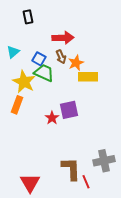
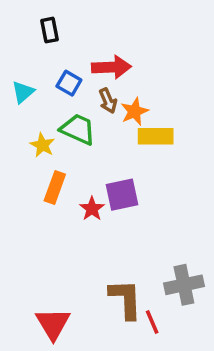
blue square: (39, 59) -> (69, 83), moved
yellow star: (24, 82) -> (42, 145), size x0.6
orange rectangle: (17, 105) -> (55, 188), moved

